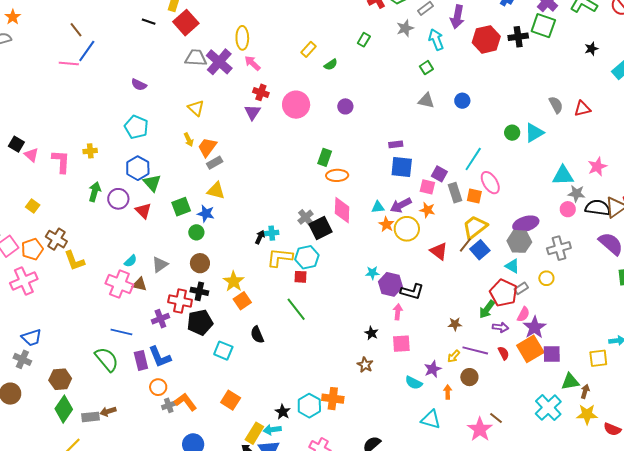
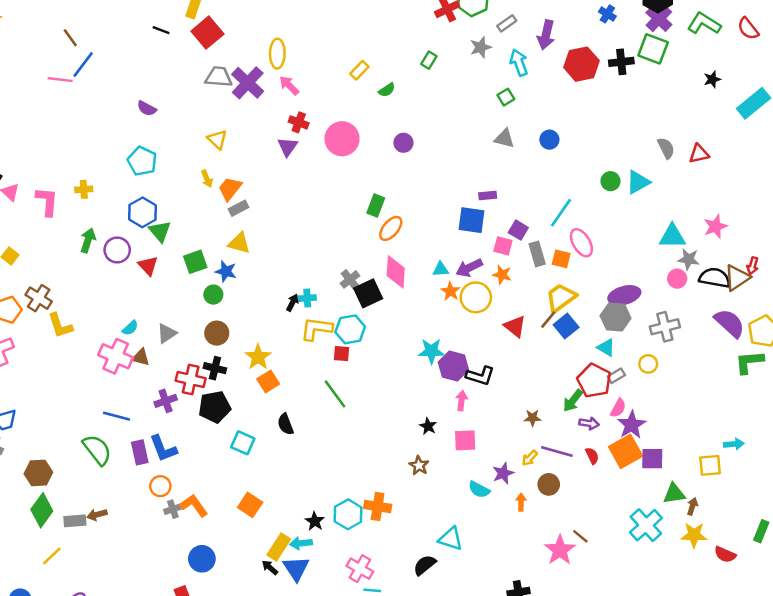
purple rectangle: (396, 144) -> (488, 196), moved
orange ellipse: (337, 175) -> (391, 228), turned -50
cyan star: (372, 273) -> (431, 351), size x1.5
cyan triangle: (431, 419) -> (451, 539), moved

